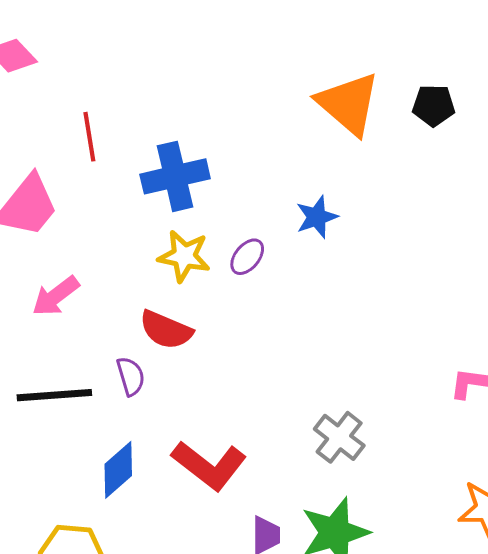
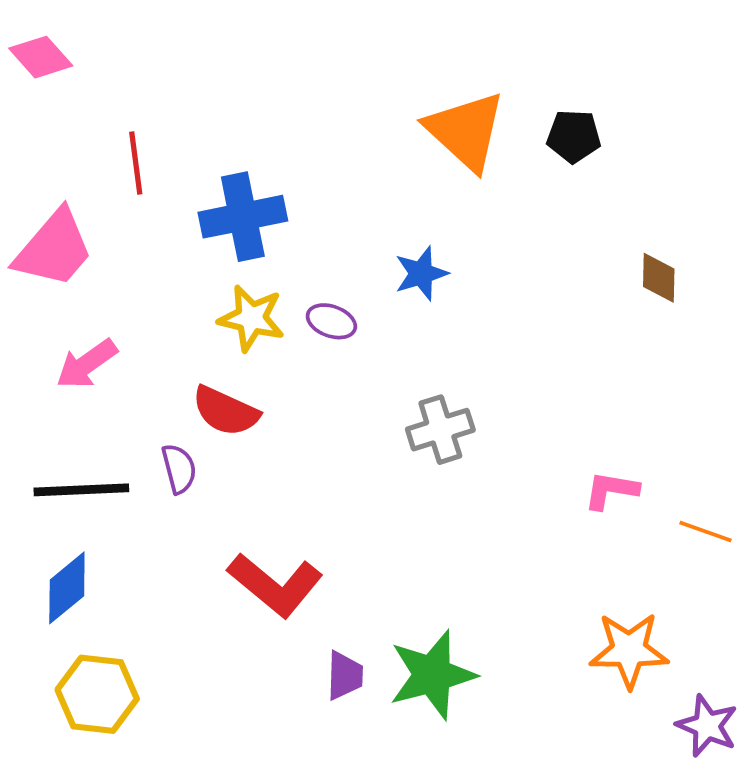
purple ellipse: (247, 257) -> (331, 321), turned 69
gray cross: (339, 437) -> (440, 430), moved, turned 33
blue diamond: (118, 470) -> (67, 588), moved

